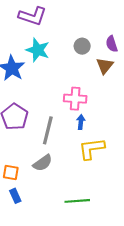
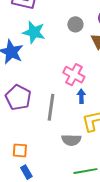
pink cross: (75, 99) -> (74, 75), turned 30
gray semicircle: (43, 163) -> (71, 140), moved, turned 42

